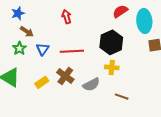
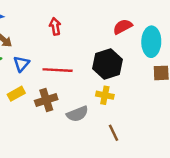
brown cross: (65, 76) -> (46, 100), turned 30
yellow rectangle: (42, 82) -> (16, 94), moved
brown line: (122, 97) -> (114, 133), turned 40

